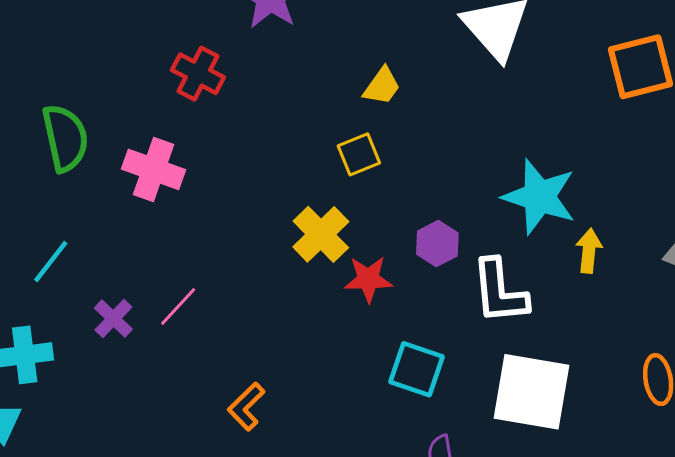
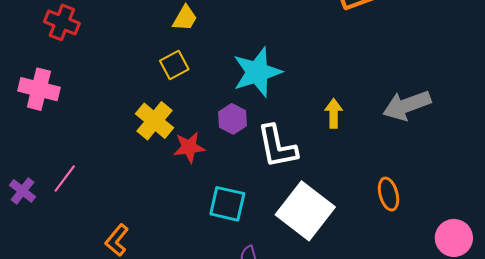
cyan star: (539, 197) -> (257, 72), moved, turned -30
white square: (532, 392) -> (305, 211), turned 34

